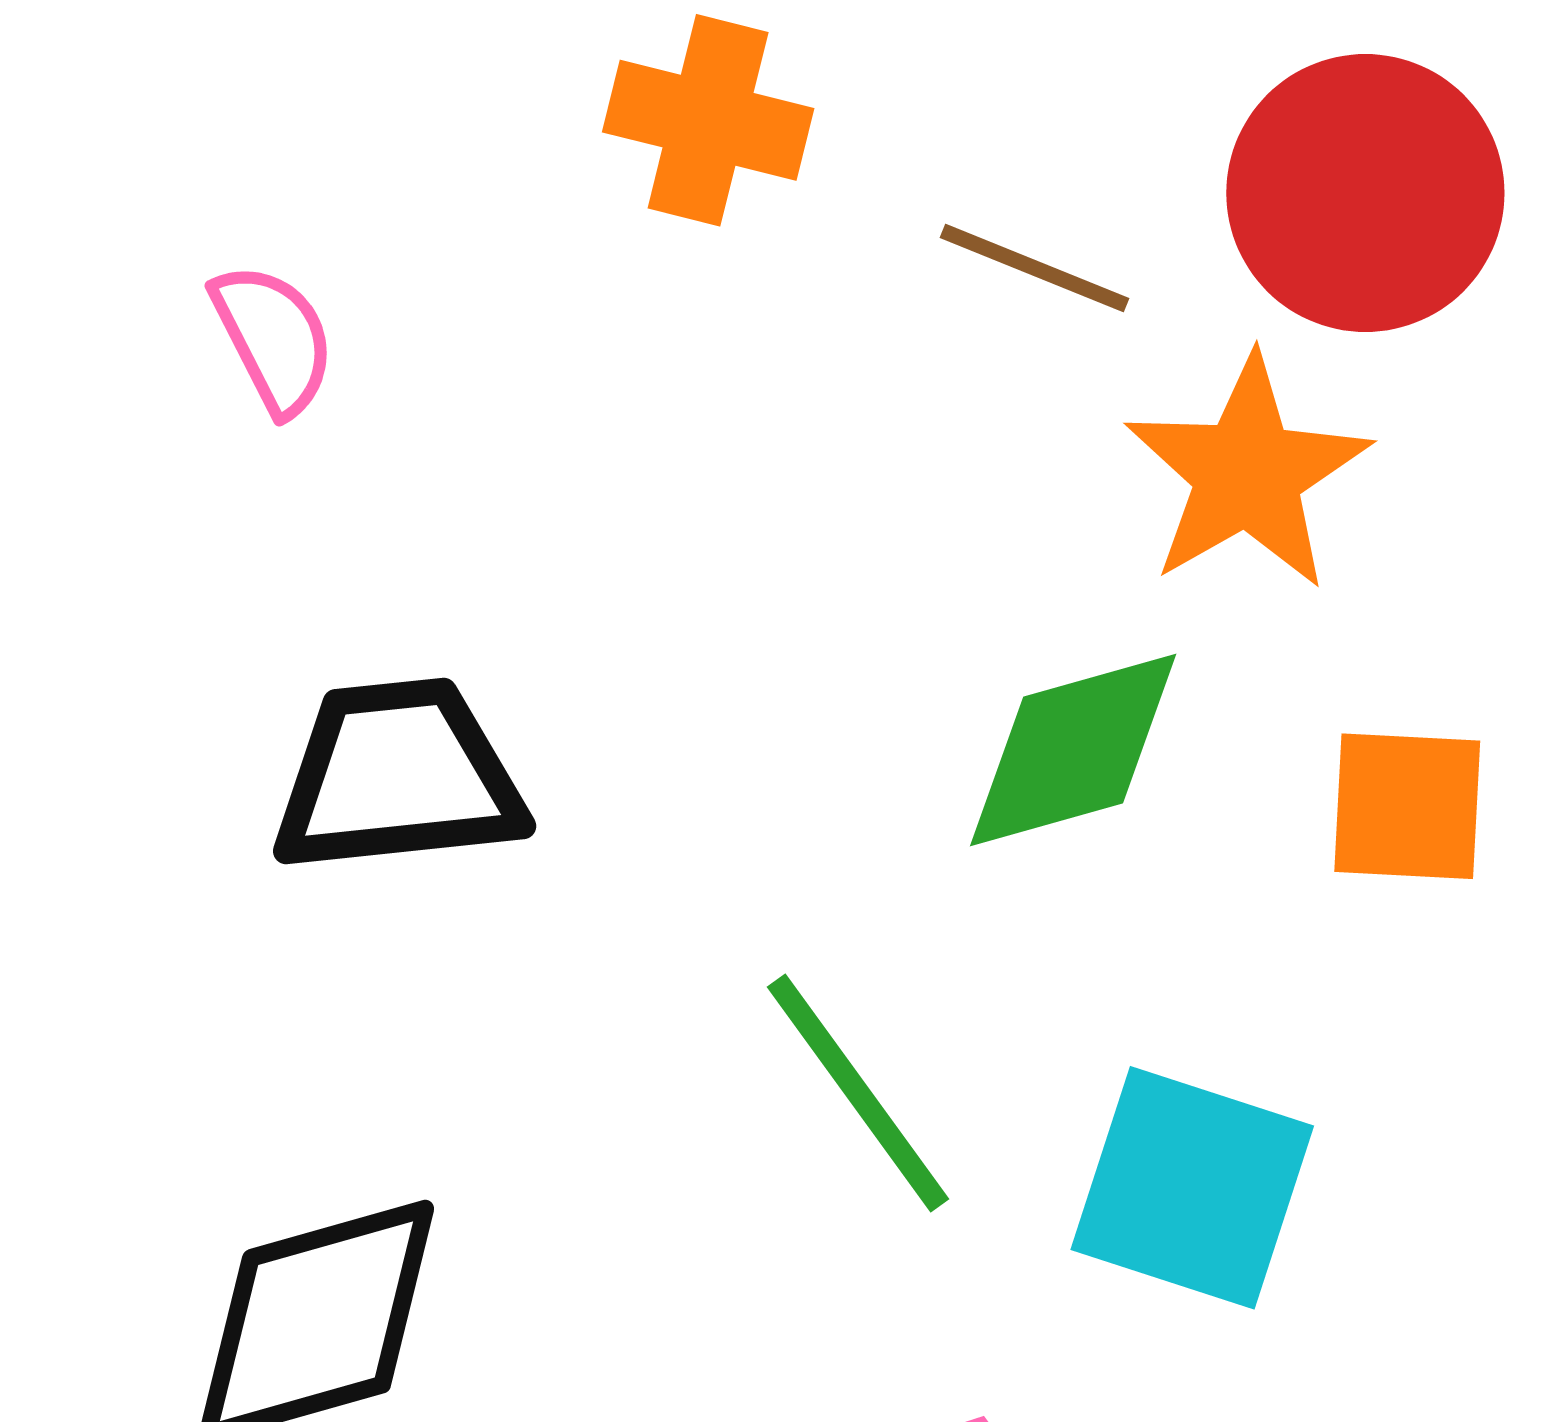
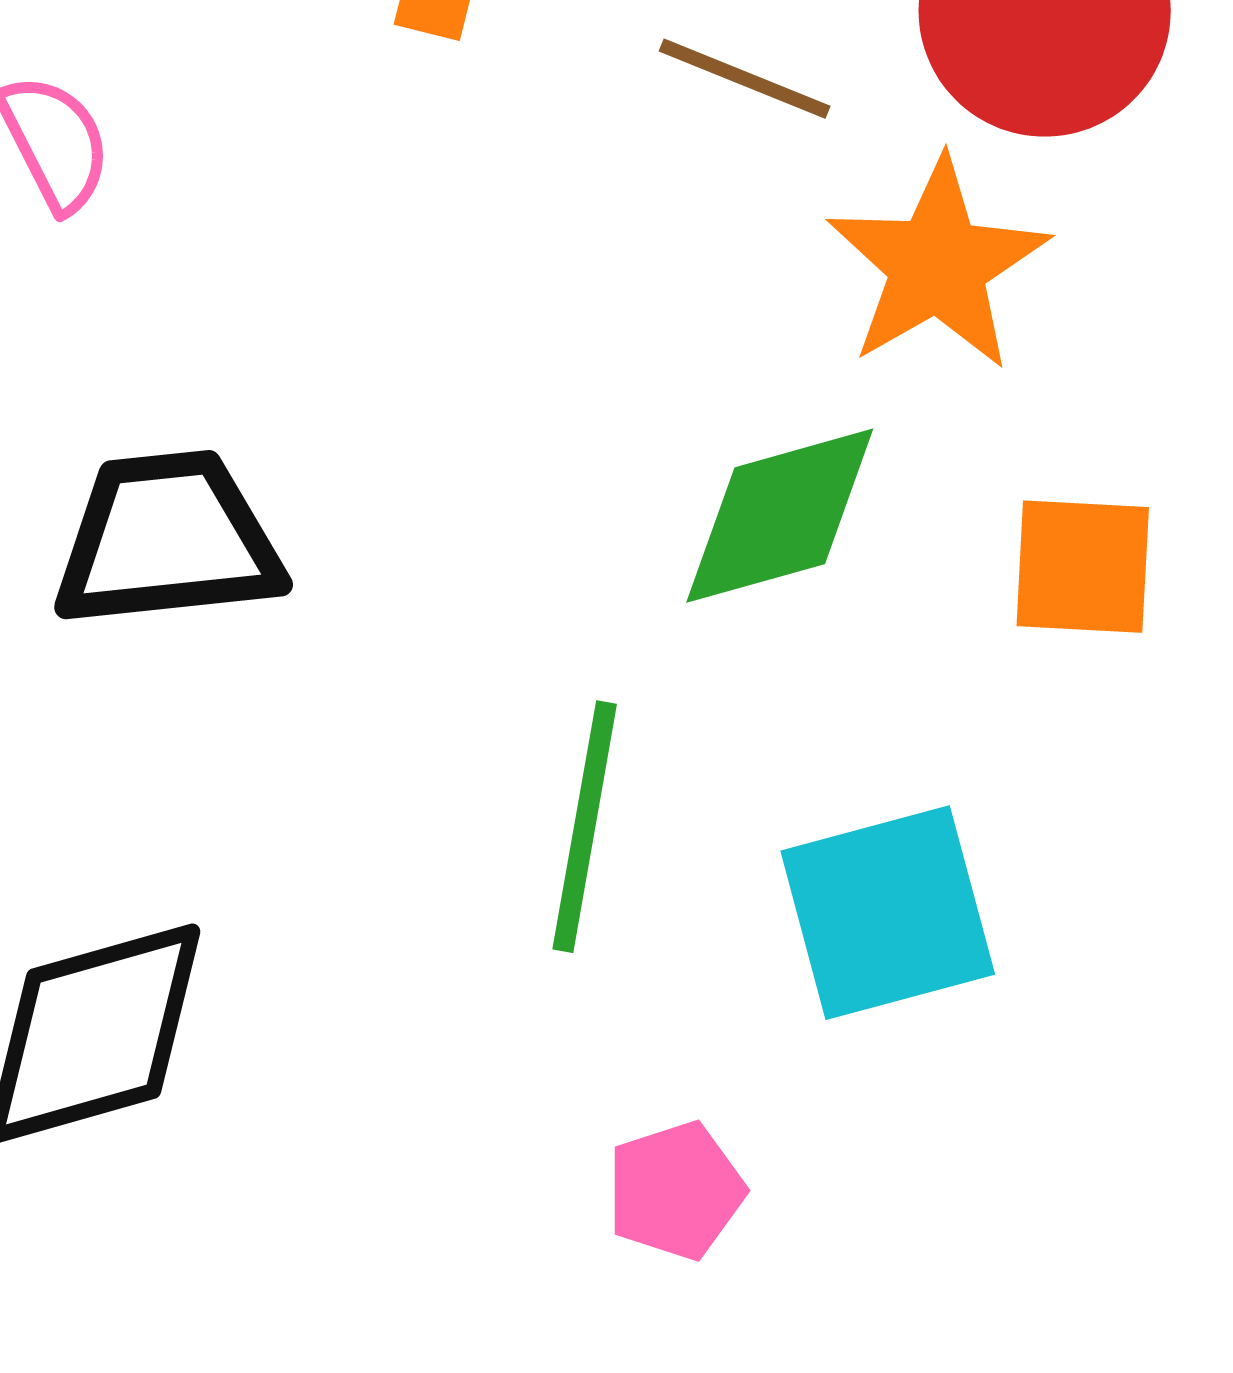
green line: (858, 1093) -> (585, 827), turned 46
cyan square: (1192, 1188) -> (888, 913), turned -33

